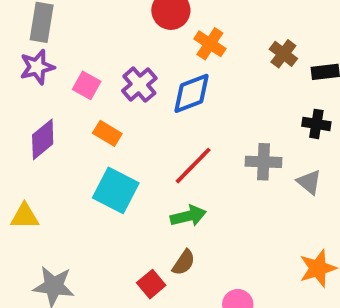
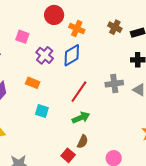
pink square: (87, 85) -> (22, 37), moved
cyan square: (116, 190) -> (42, 111), size x0.6

